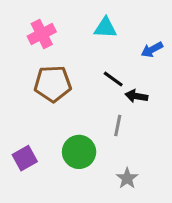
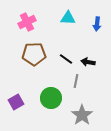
blue arrow: (152, 50) -> (97, 24), moved, turned -56
black line: (113, 79) -> (66, 59), moved
gray star: (127, 178) -> (82, 115), size x1.5

